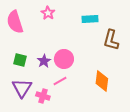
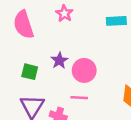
purple star: (44, 61) -> (59, 61), moved
pink line: (60, 81) -> (79, 98), turned 32

